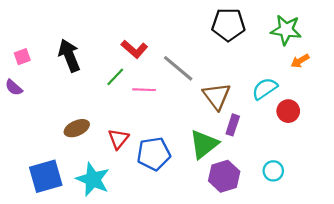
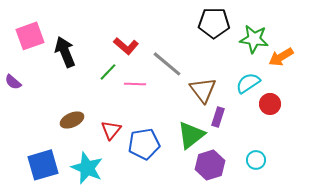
green star: (286, 30) -> (254, 39), moved
pink square: (22, 57) -> (30, 36), moved, size x1.8
orange arrow: (300, 61) -> (281, 57), size x1.4

